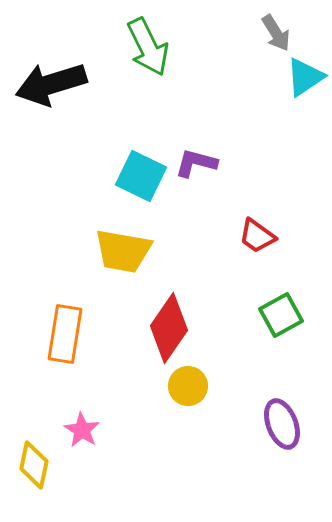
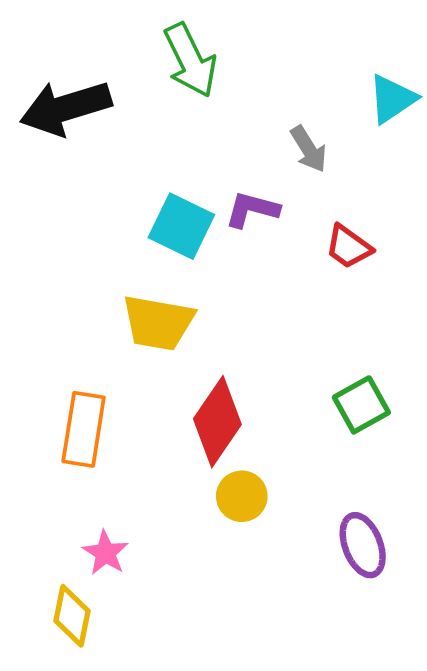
gray arrow: (276, 33) -> (309, 149), moved
red trapezoid: (257, 236) -> (349, 247), moved
yellow diamond: (34, 465) -> (72, 616), moved

